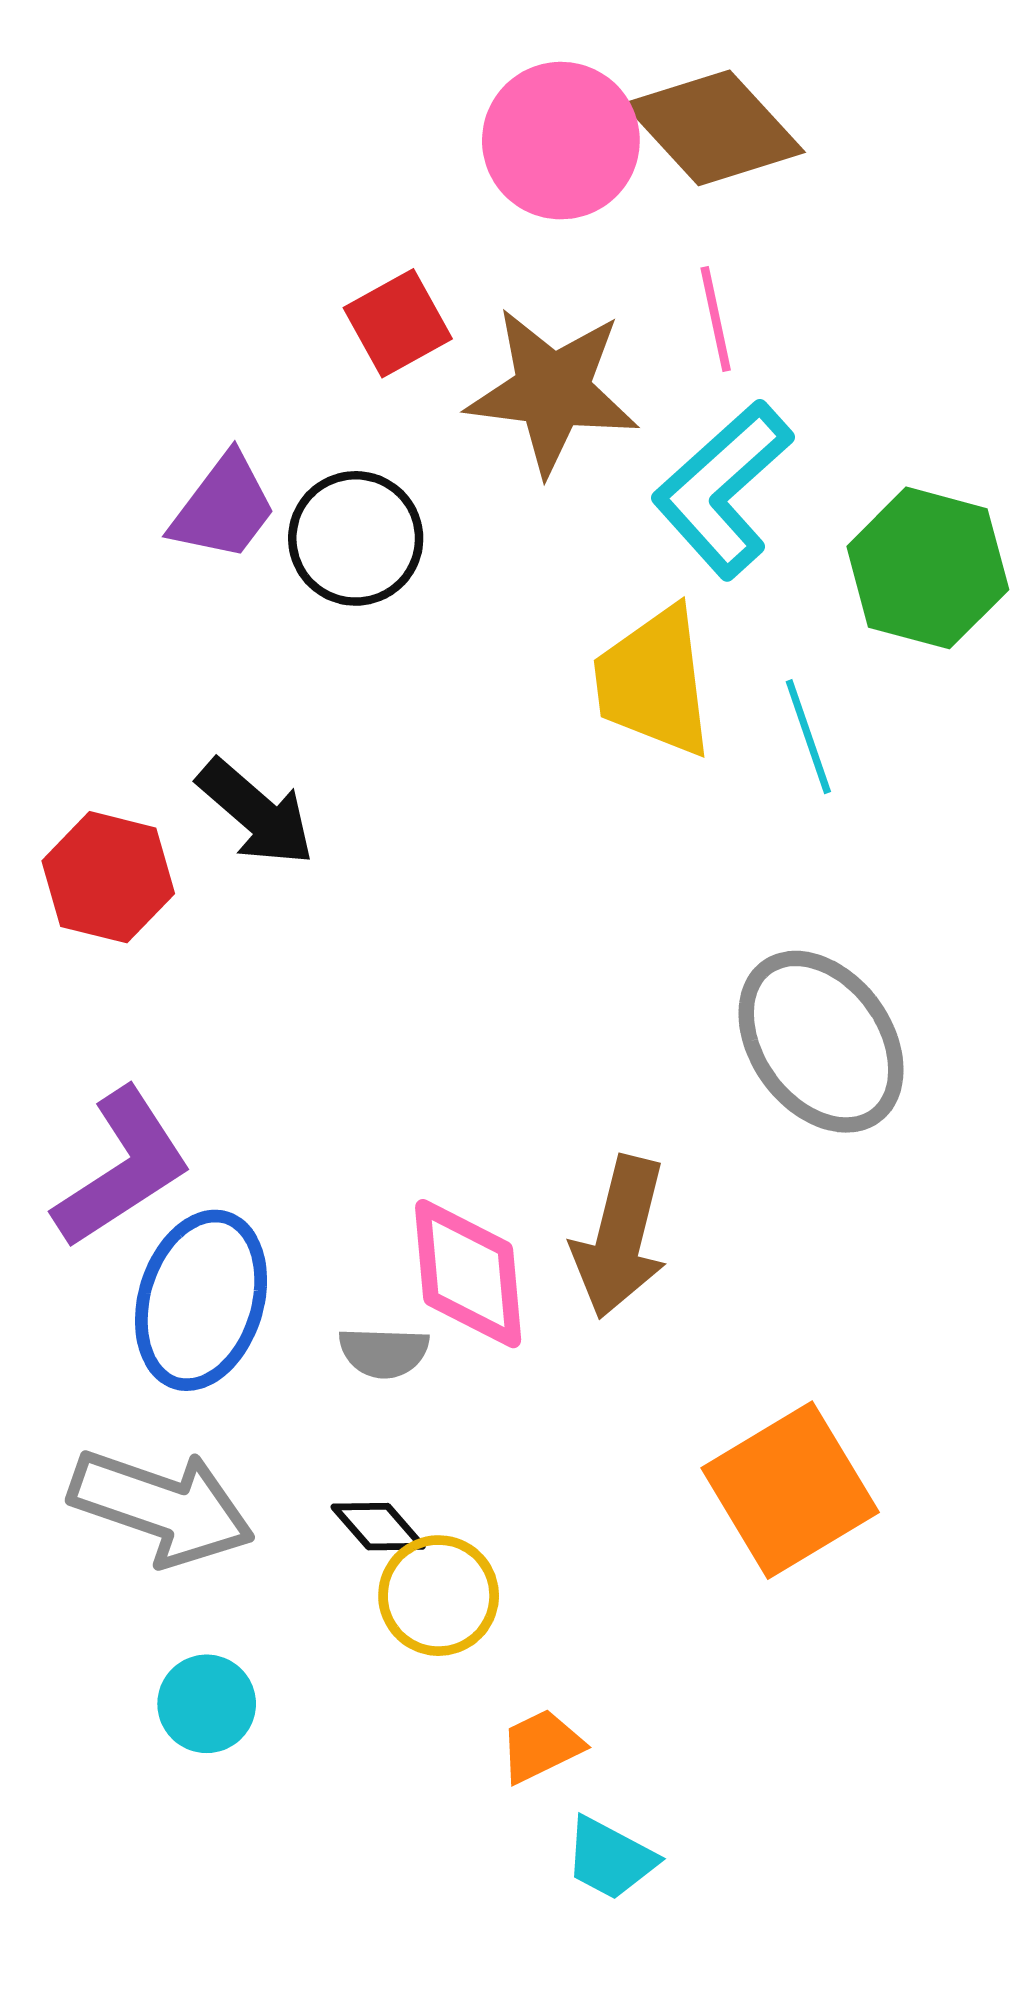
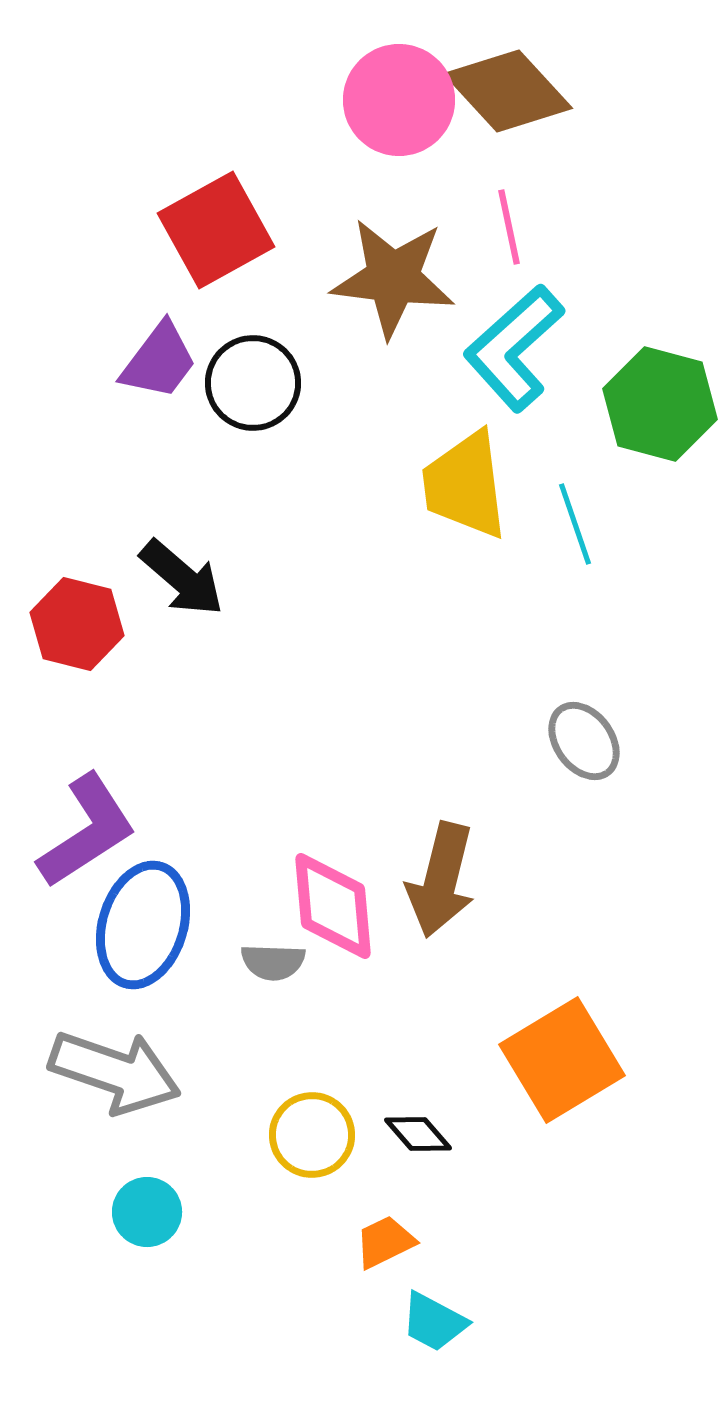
red square: (398, 323) -> (216, 230), moved, size x1.5
gray ellipse: (821, 1042) -> (584, 741), size x0.6
black diamond: (378, 1527) -> (418, 1134), moved

